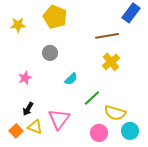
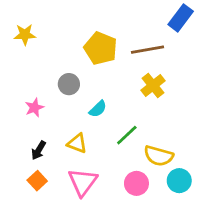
yellow pentagon: (55, 17) -> (101, 48), moved
gray circle: (50, 53) -> (69, 84), moved
pink triangle: (59, 119) -> (83, 182), moved
yellow triangle: (35, 127) -> (77, 143), moved
orange square: (16, 131) -> (37, 181), moved

